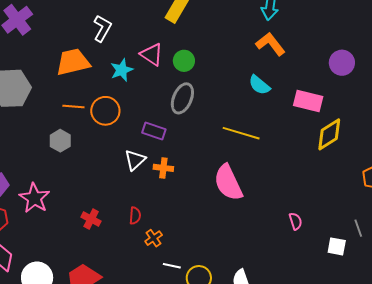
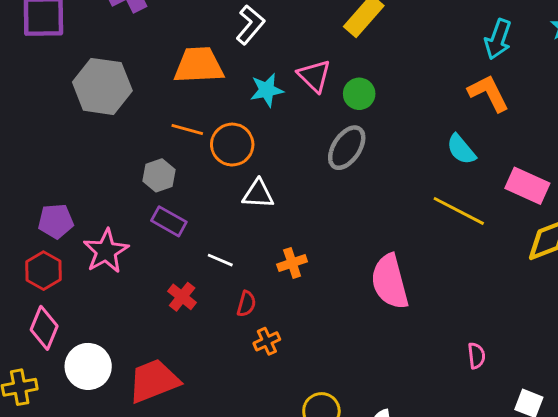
purple rectangle: (154, 131) -> (169, 221), moved
yellow line: (241, 133) -> (459, 211), moved
white triangle: (135, 160) -> (258, 194), moved, turned 35
orange cross: (163, 168) -> (292, 263), moved, turned -36
white line: (172, 266) -> (220, 260), moved

